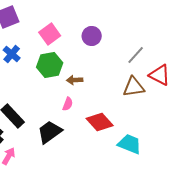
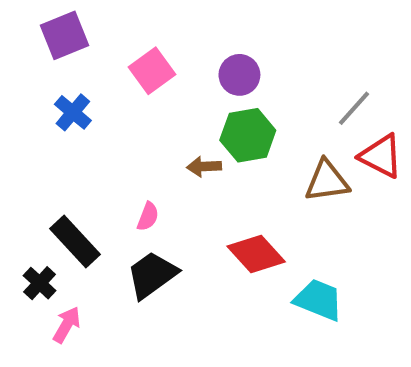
gray line: (136, 55) -> (354, 108), moved
green hexagon: (50, 65) -> (248, 135), moved
pink semicircle: (68, 104) -> (148, 217), moved

